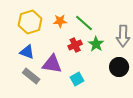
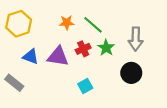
yellow hexagon: (30, 22) -> (19, 24), moved
purple triangle: (52, 64) -> (58, 56), moved
gray rectangle: (31, 76) -> (14, 83), moved

